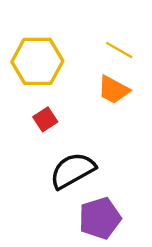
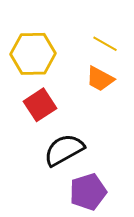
red square: (45, 119) -> (40, 105), size x1.5

